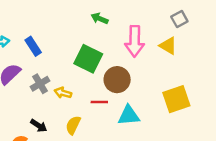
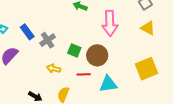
yellow triangle: (168, 46) -> (148, 28), moved
green square: (88, 59) -> (74, 50), moved, size x0.6
gray cross: (40, 84) -> (48, 40), moved

